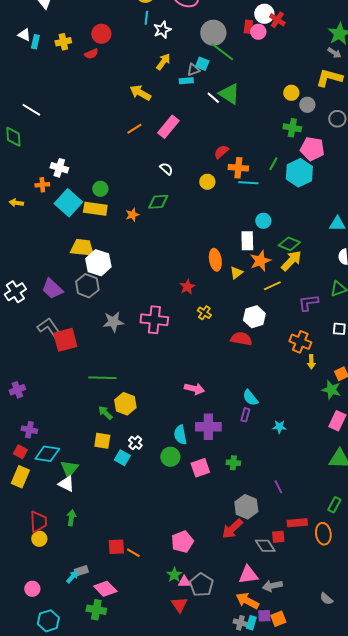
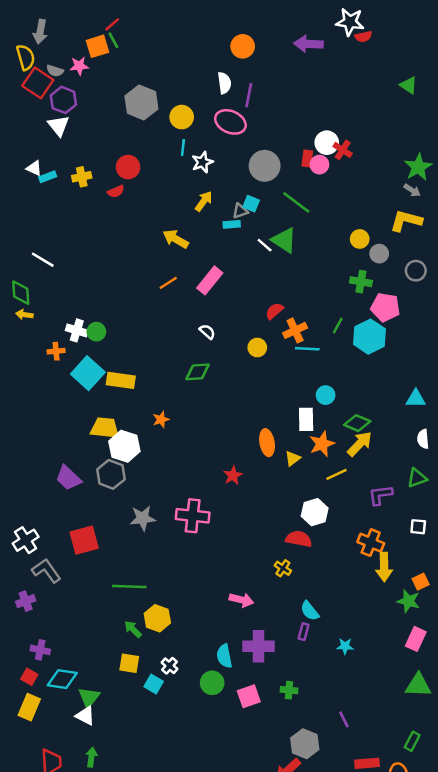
cyan rectangle: (35, 42) -> (48, 177), turned 56
green line: (222, 52) -> (296, 202), moved
orange cross: (238, 168) -> (295, 330), turned -30
green circle: (100, 189) -> (96, 332), moved
yellow arrow: (16, 203) -> (24, 315), moved
orange star: (132, 215) -> (161, 419), moved
white cross: (15, 292) -> (26, 540), moved
yellow cross: (204, 313) -> (283, 568), moved
gray L-shape: (49, 328) -> (46, 571), moved
yellow arrow: (311, 362) -> (384, 567), size x1.6

